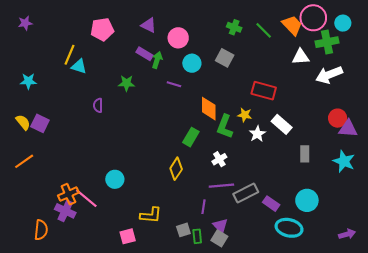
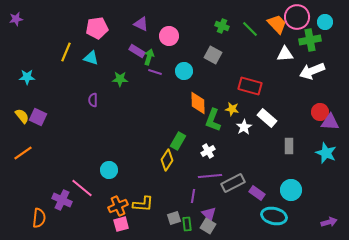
purple star: (25, 23) -> (16, 19), moved
cyan circle: (192, 63) -> (184, 71), moved
cyan triangle: (79, 66) -> (91, 58), moved
purple line: (174, 84) -> (155, 72), moved
green rectangle: (191, 137) -> (178, 141), moved
orange cross: (68, 194) -> (118, 206), moved

